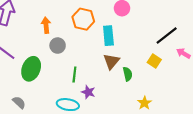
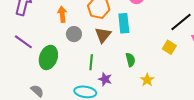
brown triangle: (111, 61) -> (103, 35), moved
green semicircle: (128, 74) -> (130, 60), moved
yellow star: (144, 103) -> (147, 80), moved

